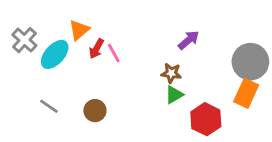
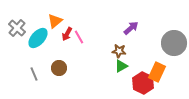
orange rectangle: (246, 93) -> (157, 72), moved
gray line: (49, 106) -> (34, 74), turned 32
brown circle: (95, 111) -> (59, 68), moved

